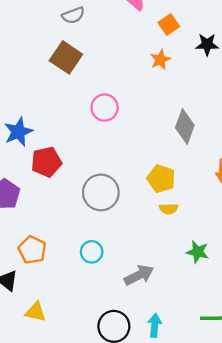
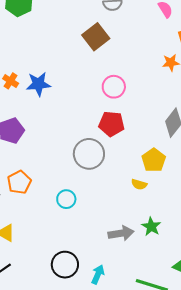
red pentagon: (46, 162) -> (111, 124), moved
yellow pentagon: (161, 179) -> (154, 160), moved
gray arrow: (139, 275) -> (121, 233), moved

